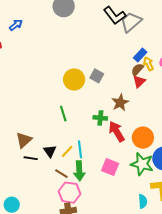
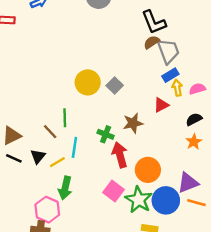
gray trapezoid: (131, 22) -> (168, 51), moved, turned 95
brown semicircle: (137, 70) -> (152, 42), moved
cyan line: (80, 149) -> (74, 147), moved
pink square: (110, 167) -> (113, 191), moved
brown line: (61, 174) -> (50, 132), moved

